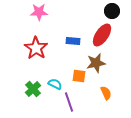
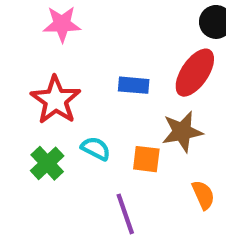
cyan semicircle: (55, 84) -> (96, 149), moved
green cross: (33, 89) -> (47, 163), moved

